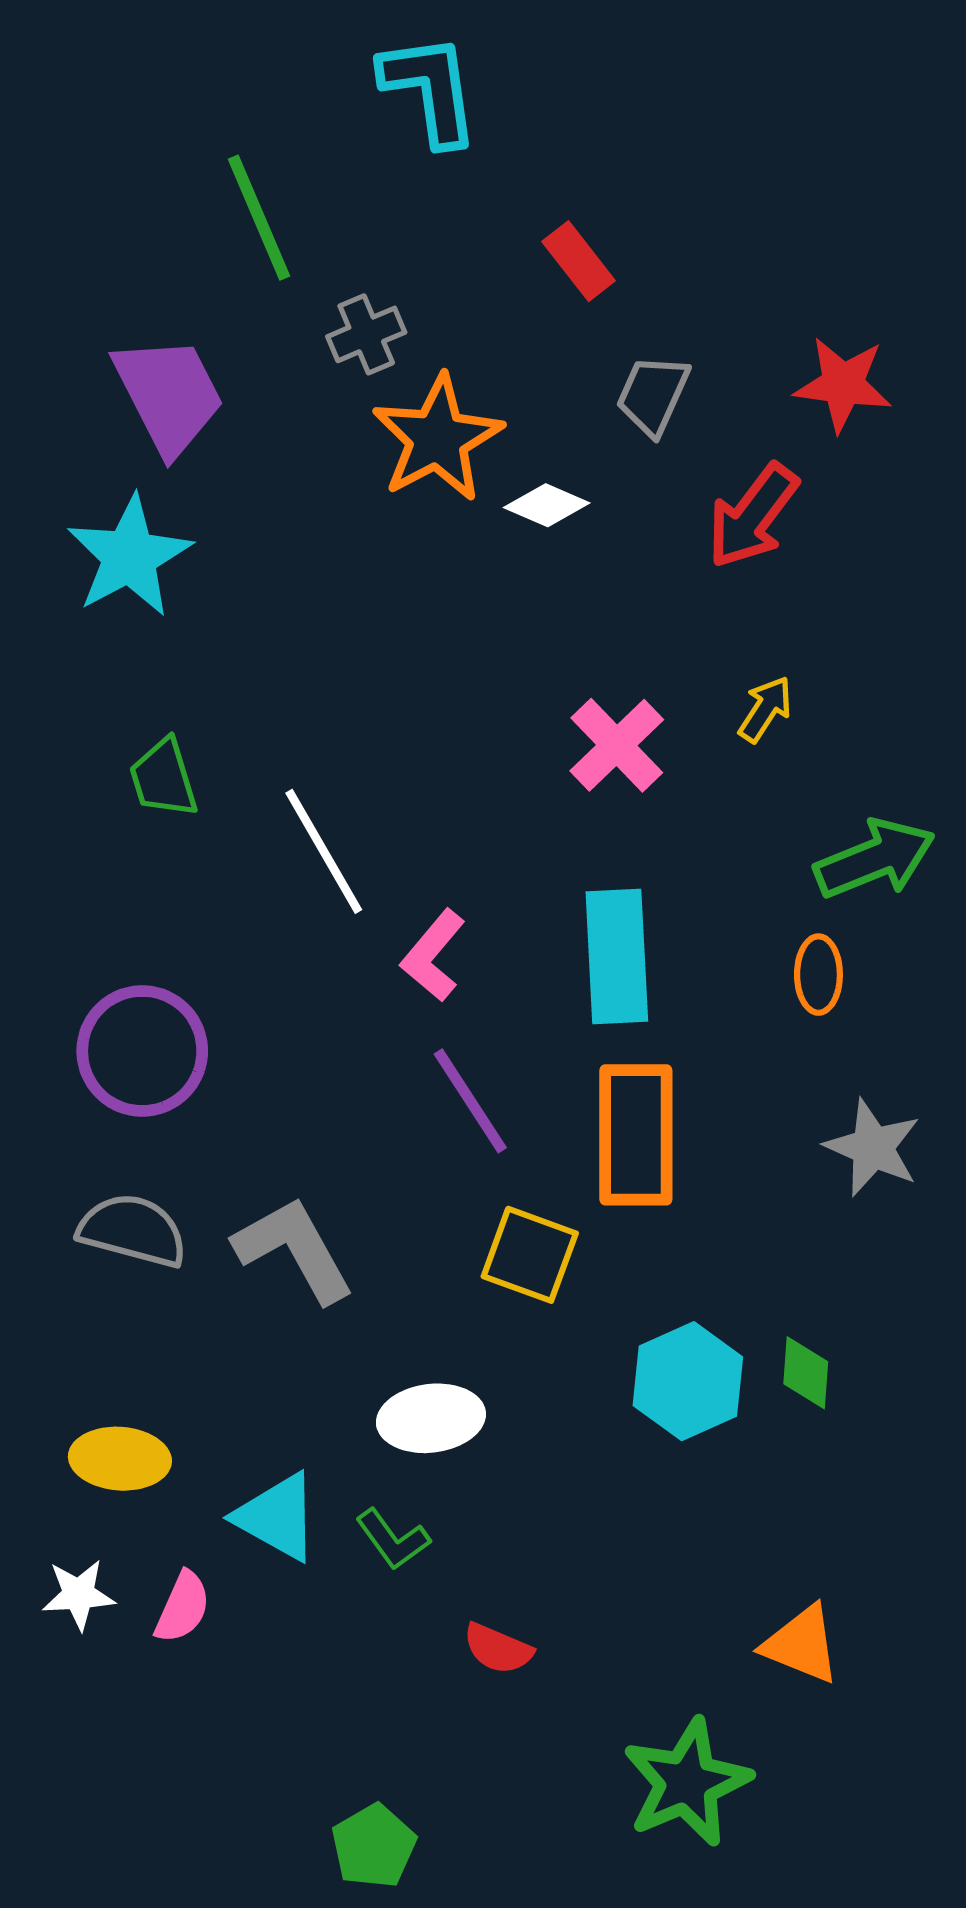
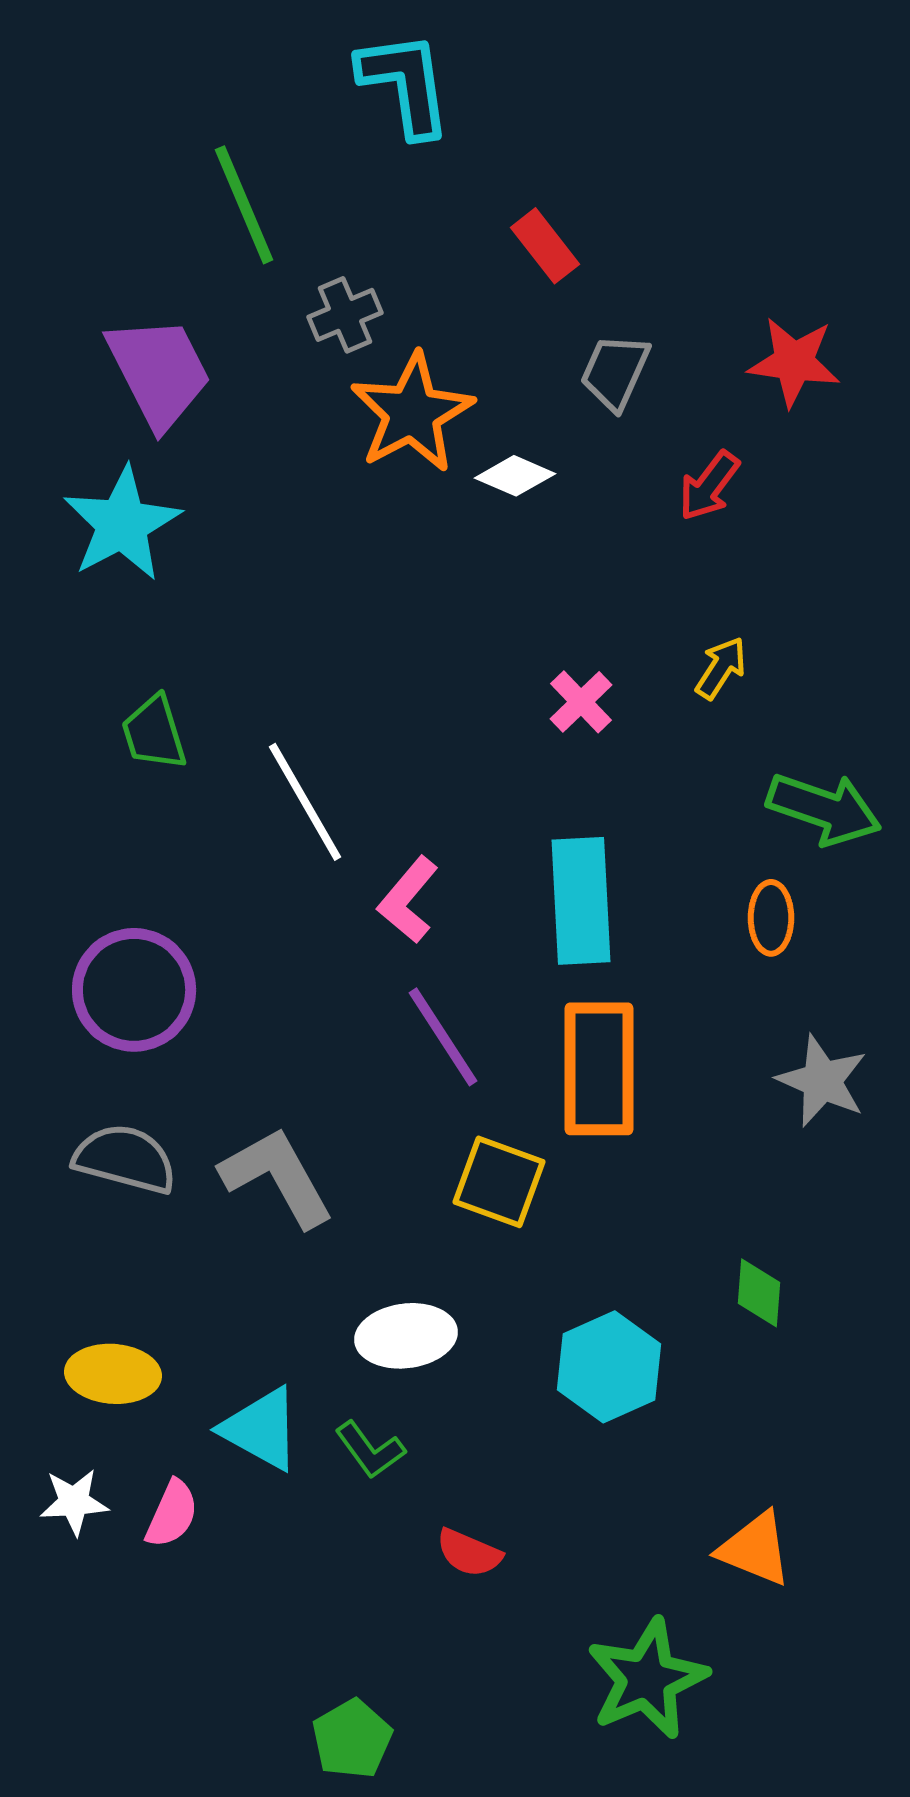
red arrow: (753, 516) -> (709, 486), size x0.7
pink cross: (617, 745) -> (581, 702), size x0.7
green arrow: (875, 859) -> (824, 809), turned 41
cyan hexagon: (688, 1381) -> (609, 1367), moved

